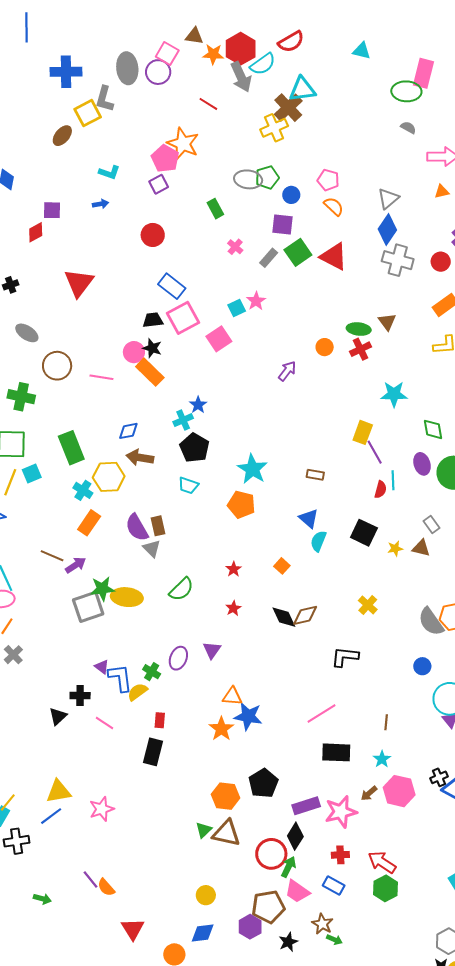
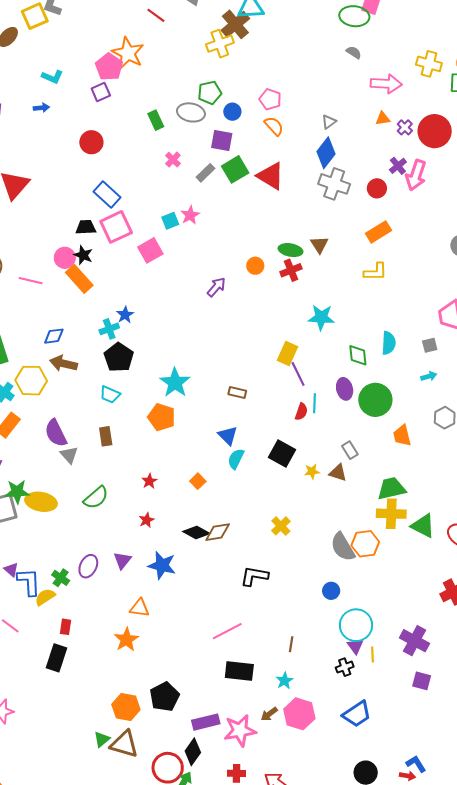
gray ellipse: (248, 179) -> (191, 112), moved
gray triangle: (388, 198) -> (329, 122), size x0.7
brown rectangle: (158, 526) -> (106, 436), moved
black diamond: (284, 617) -> (196, 532), turned -40
blue star: (248, 716) -> (162, 565), moved
black cross: (439, 777) -> (345, 667), moved

